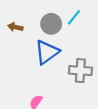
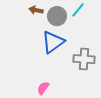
brown arrow: (15, 27) -> (36, 10), moved

